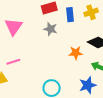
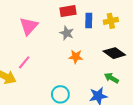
orange star: (76, 53) -> (76, 57), moved
pink line: (13, 62) -> (24, 62), turned -40

